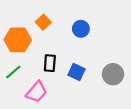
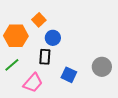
blue circle: (81, 29) -> (53, 38), moved
blue square: (76, 72) -> (69, 75), moved

